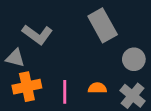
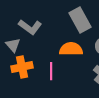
gray triangle: (15, 58) -> (13, 45), turned 35
orange semicircle: (97, 88) -> (71, 49), moved, size x1.6

